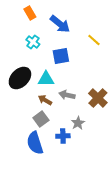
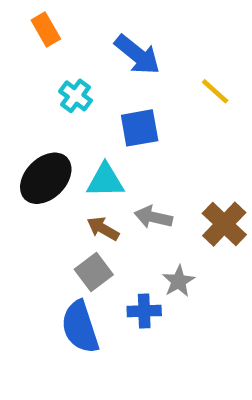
orange rectangle: (30, 13) -> (46, 30), moved

